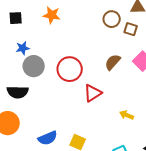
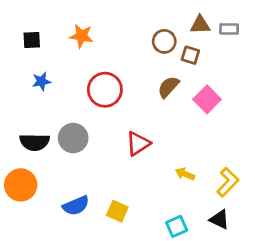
brown semicircle: (113, 62) -> (168, 87), moved
gray circle: (34, 66) -> (73, 138), moved
red circle: (70, 69) -> (105, 90), moved

